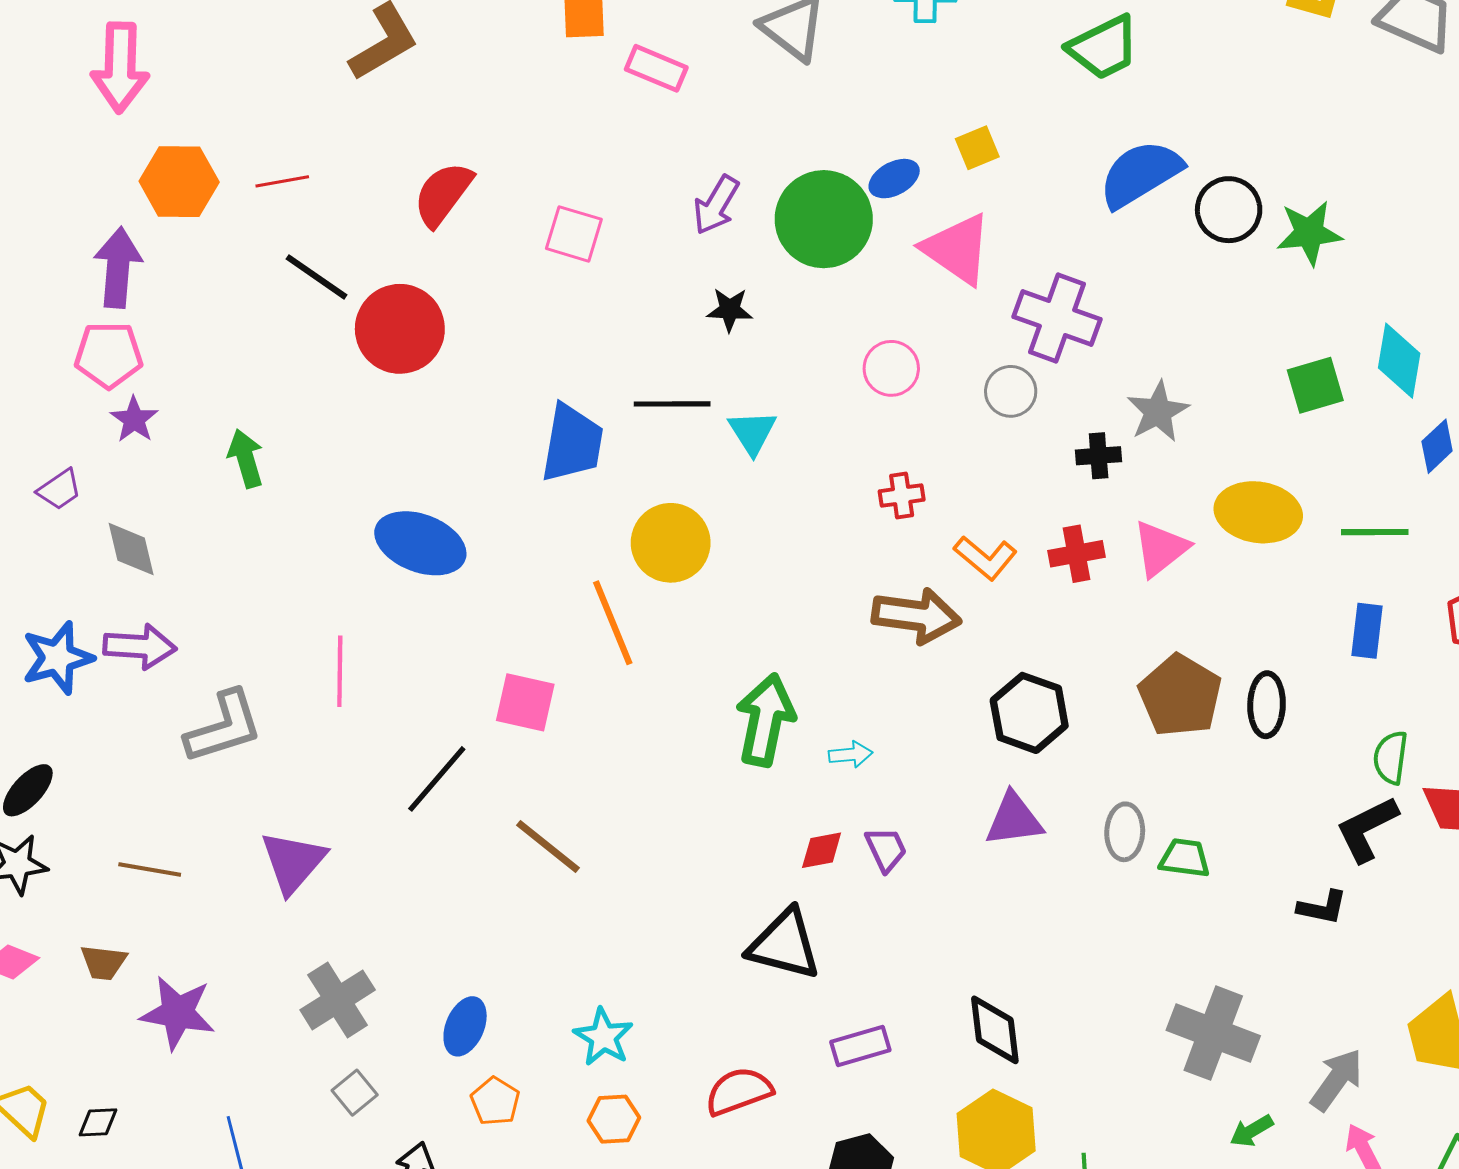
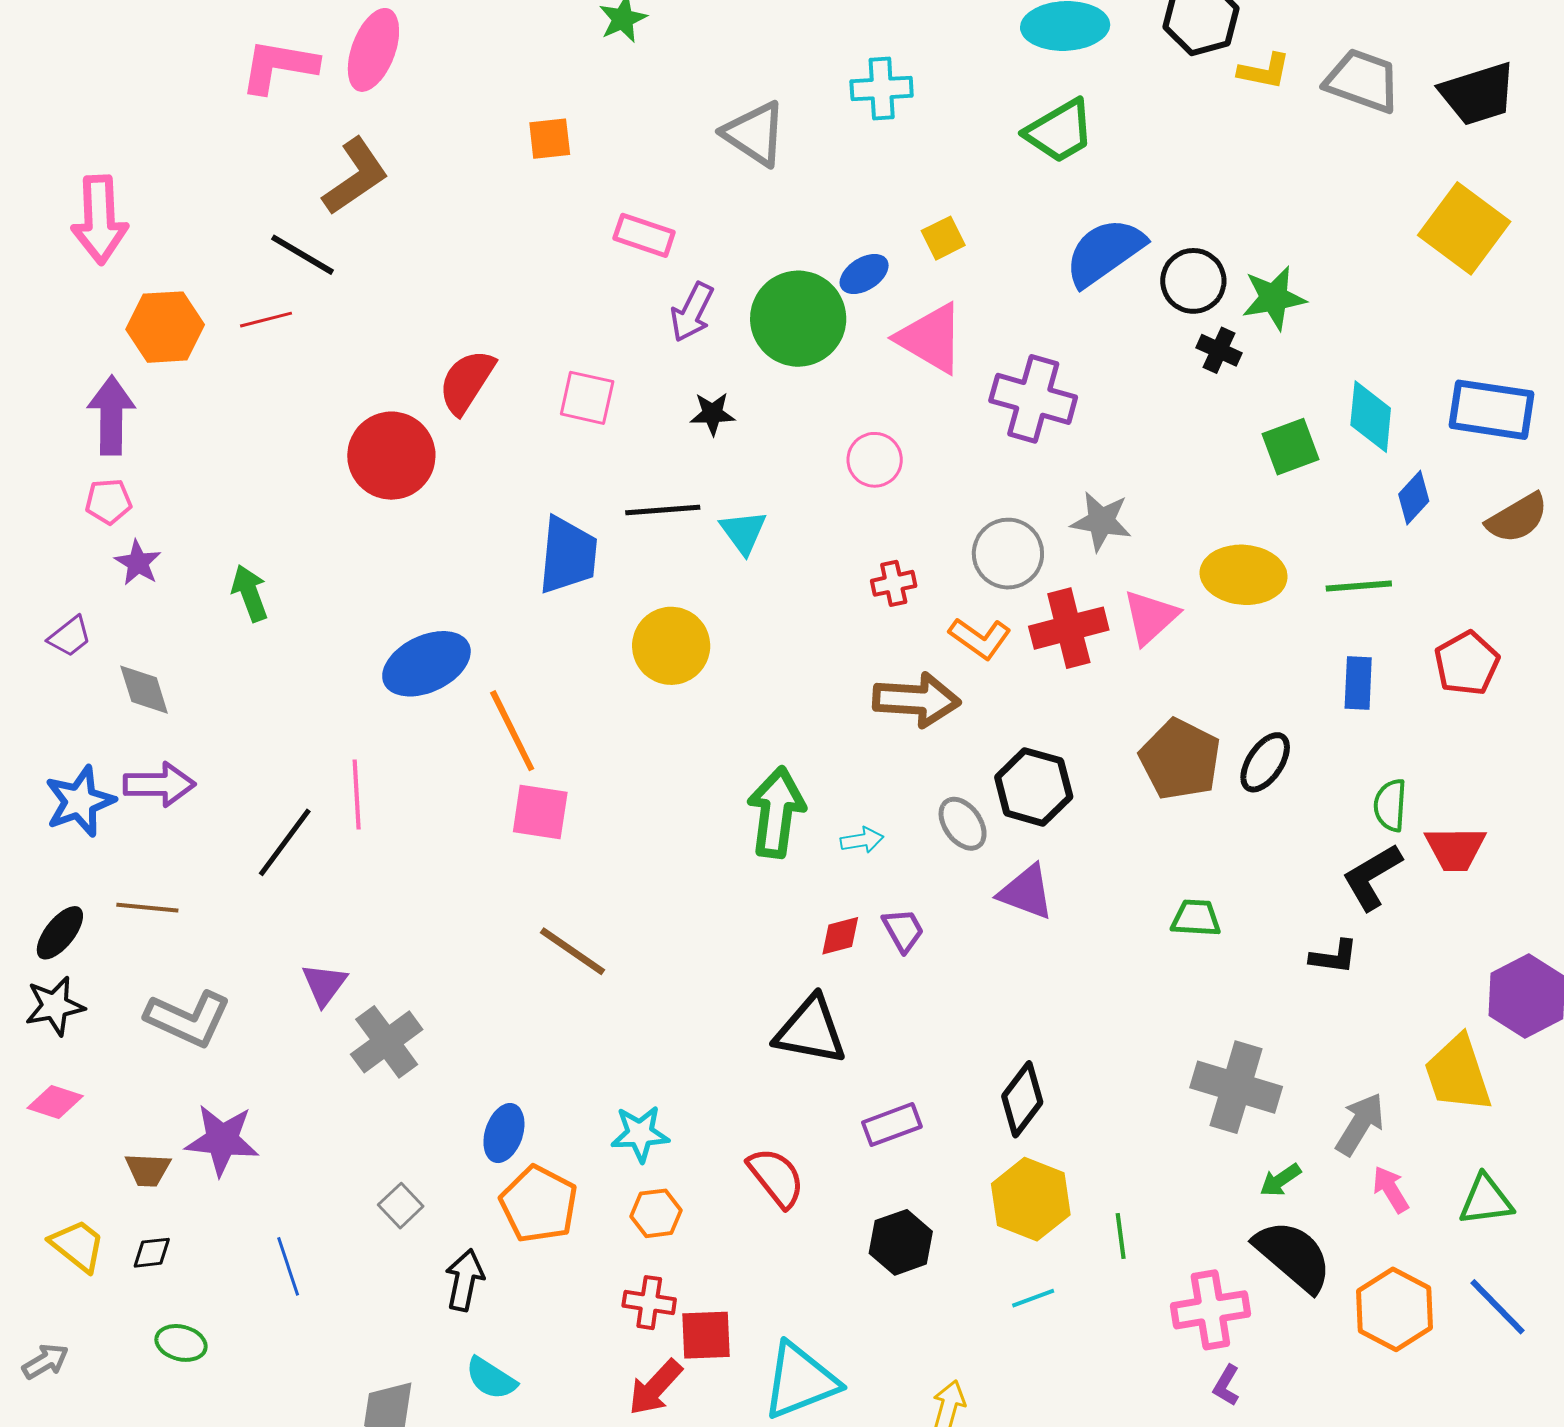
pink rectangle: (656, 68) -> (644, 235), moved
red semicircle: (443, 194) -> (467, 382), moved
pink square: (574, 234) -> (587, 398), moved
black line: (317, 277) -> (302, 255), moved
pink pentagon: (109, 355) -> (108, 502), size x0.7
gray circle: (1011, 391) -> (1008, 554), moved, size x1.4
gray star: (1158, 412) -> (1101, 521), moved, turned -30
black cross: (1099, 456) -> (1219, 350), moved, turned 33
blue ellipse: (420, 543) -> (426, 664), turned -42
red cross: (1077, 554) -> (1069, 628), size x1.4
orange line: (613, 623) -> (512, 731), moved
black ellipse: (1267, 705) -> (1265, 762), turned 36
gray L-shape: (224, 727) -> (188, 1019), moved, turned 46
black line: (437, 779) -> (285, 842), moved
purple triangle: (1014, 819) -> (1026, 892), turned 32
gray ellipse: (1125, 832) -> (963, 824), moved, turned -34
purple triangle: (293, 862) -> (324, 984), size x0.7
brown line: (150, 870) -> (147, 908), moved
brown trapezoid: (103, 962) -> (148, 1170), moved
gray cross: (338, 1000) -> (387, 1042), moved
black diamond: (995, 1030) -> (1022, 1099), turned 48
cyan star: (603, 1037) -> (640, 1134), turned -30
red semicircle: (739, 1091) -> (776, 1177), turned 76
orange pentagon: (495, 1101) -> (539, 1204), size x1.6

